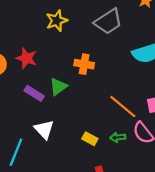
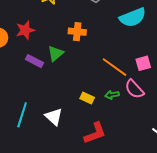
red star: (26, 58) -> (25, 30), turned -30
white triangle: (44, 129) -> (54, 117), moved

